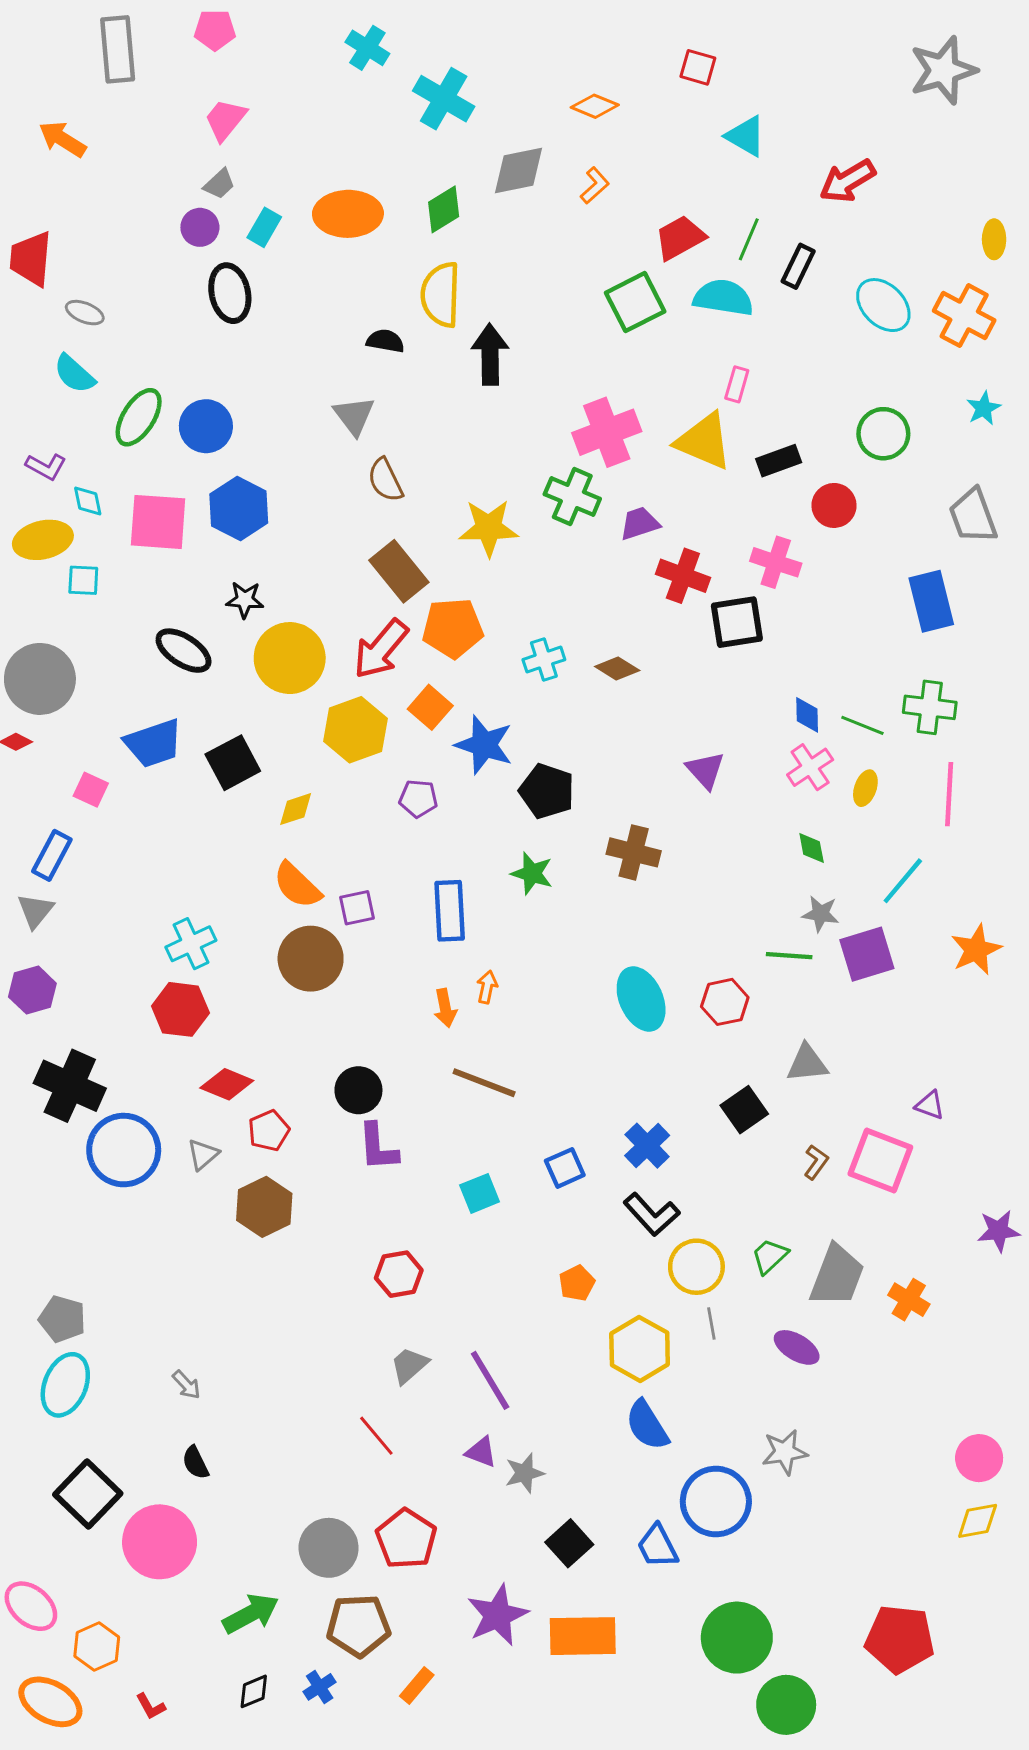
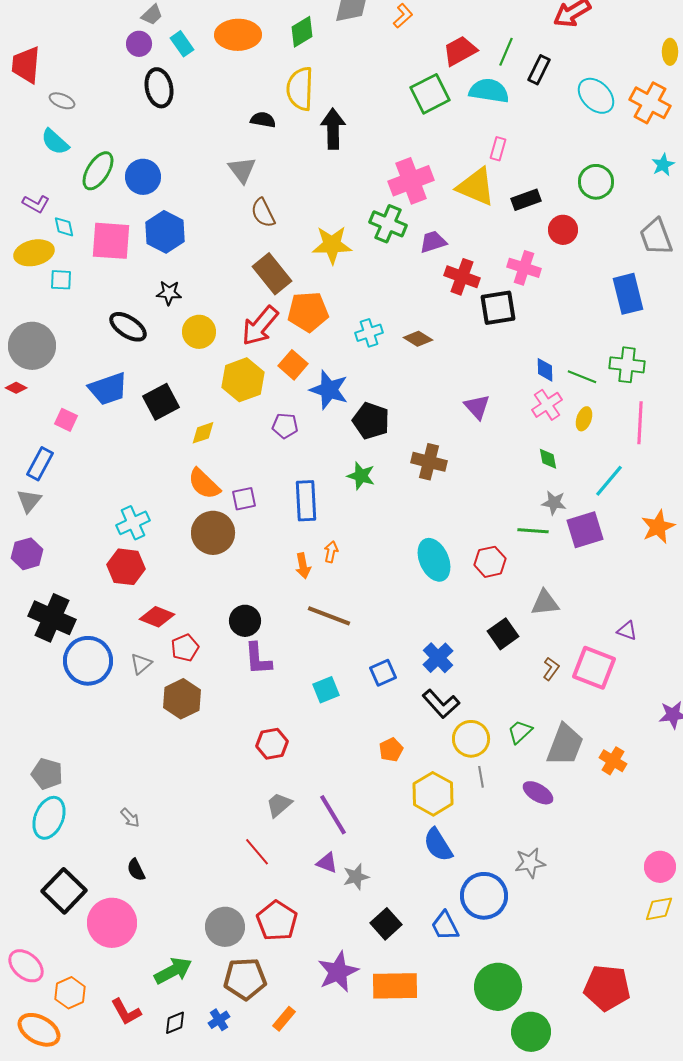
cyan rectangle: (264, 227) -> (182, 44), turned -65
yellow circle: (290, 658) -> (199, 332), size x0.7
red L-shape: (151, 1706) -> (126, 1012), moved, size x1.5

